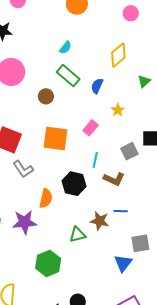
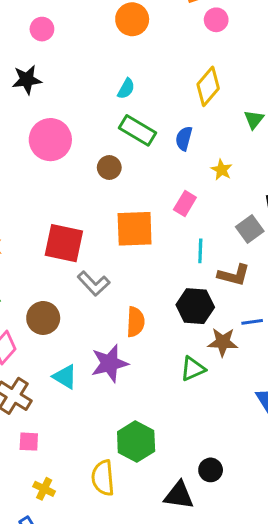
black hexagon: (74, 184) -> (195, 306), moved
green hexagon: (48, 263) -> (136, 441), moved

